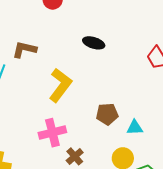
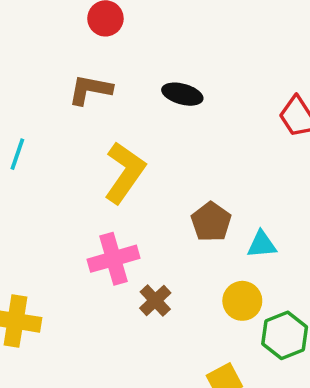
brown L-shape: (24, 49) -> (90, 90), moved
brown pentagon: (107, 114) -> (211, 222), turned -30

